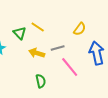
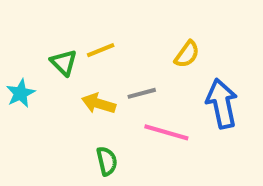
yellow line: (38, 27) -> (101, 50), turned -56
pink line: (70, 67) -> (166, 132), turned -35

